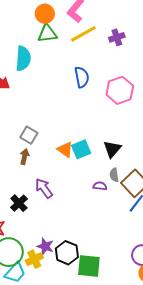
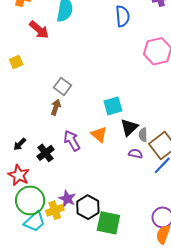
blue semicircle: (82, 77) -> (123, 16), moved
black triangle: (112, 149) -> (129, 127), moved
orange triangle: (65, 150) -> (99, 135), moved
purple semicircle: (100, 186) -> (136, 154), moved

